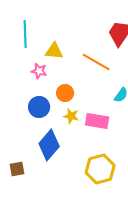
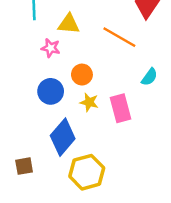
pink rectangle: (97, 121) -> (121, 108), turned 65
yellow hexagon: (100, 169) -> (87, 172), moved

